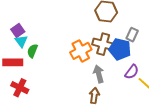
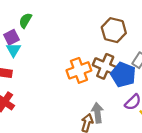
green semicircle: (32, 51) -> (25, 20), moved
gray arrow: (99, 74) -> (97, 113), moved

